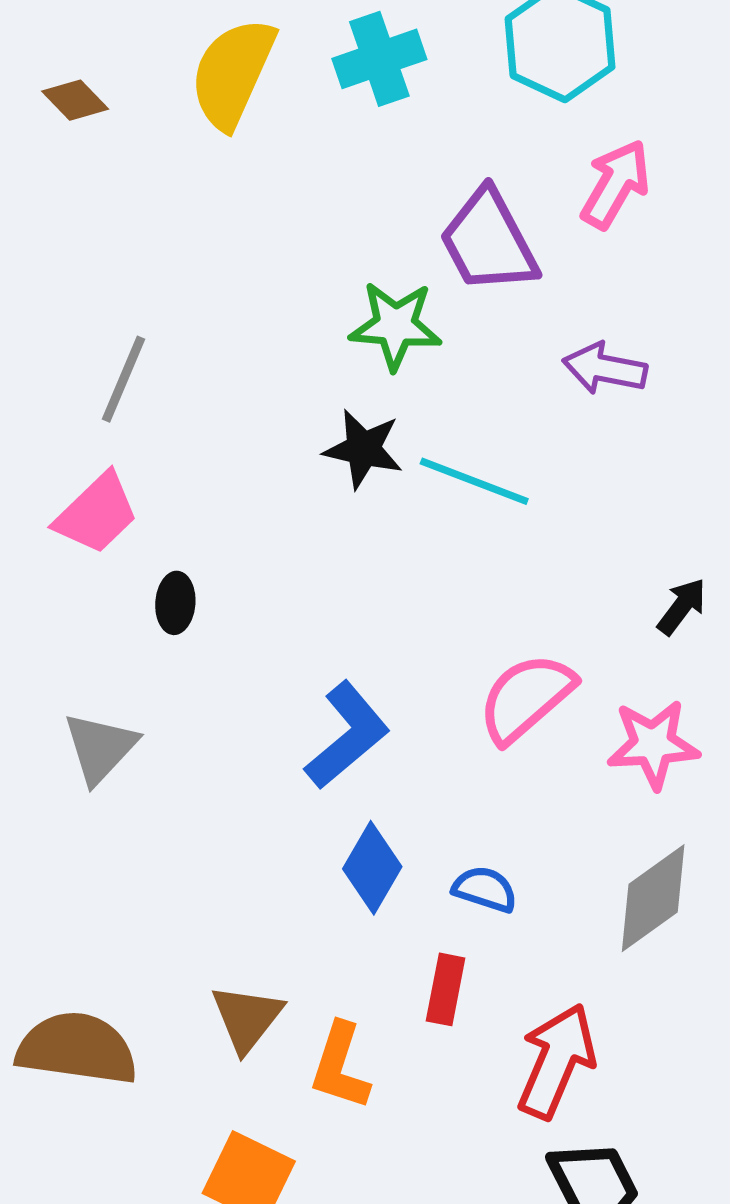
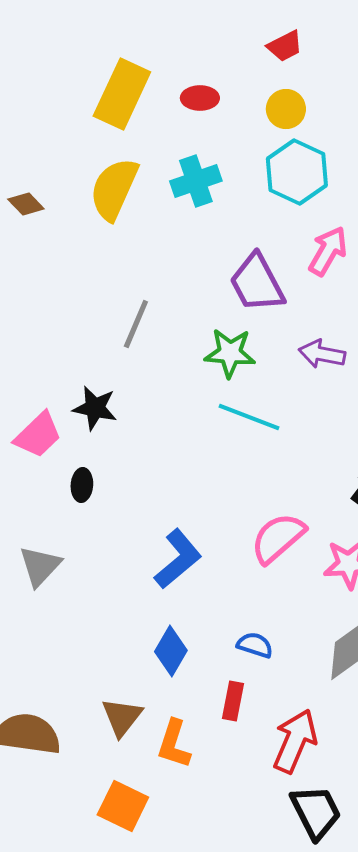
green star: (395, 326) -> (230, 353), moved
gray line: (123, 379) -> (136, 324), moved
black star: (363, 449) -> (95, 408), moved
blue diamond: (372, 868) -> (171, 651), moved

